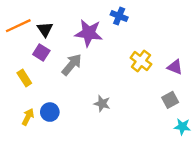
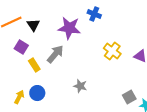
purple square: (41, 52) -> (21, 47), moved
yellow rectangle: (24, 78) -> (34, 65), moved
gray square: (170, 100) -> (129, 97), moved

